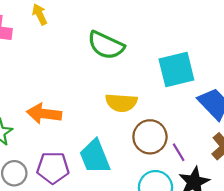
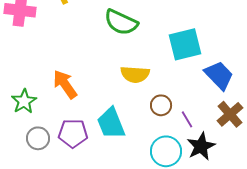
orange arrow: (44, 114) -> (65, 84), turned 48
brown circle: (150, 137) -> (161, 105), size x0.7

